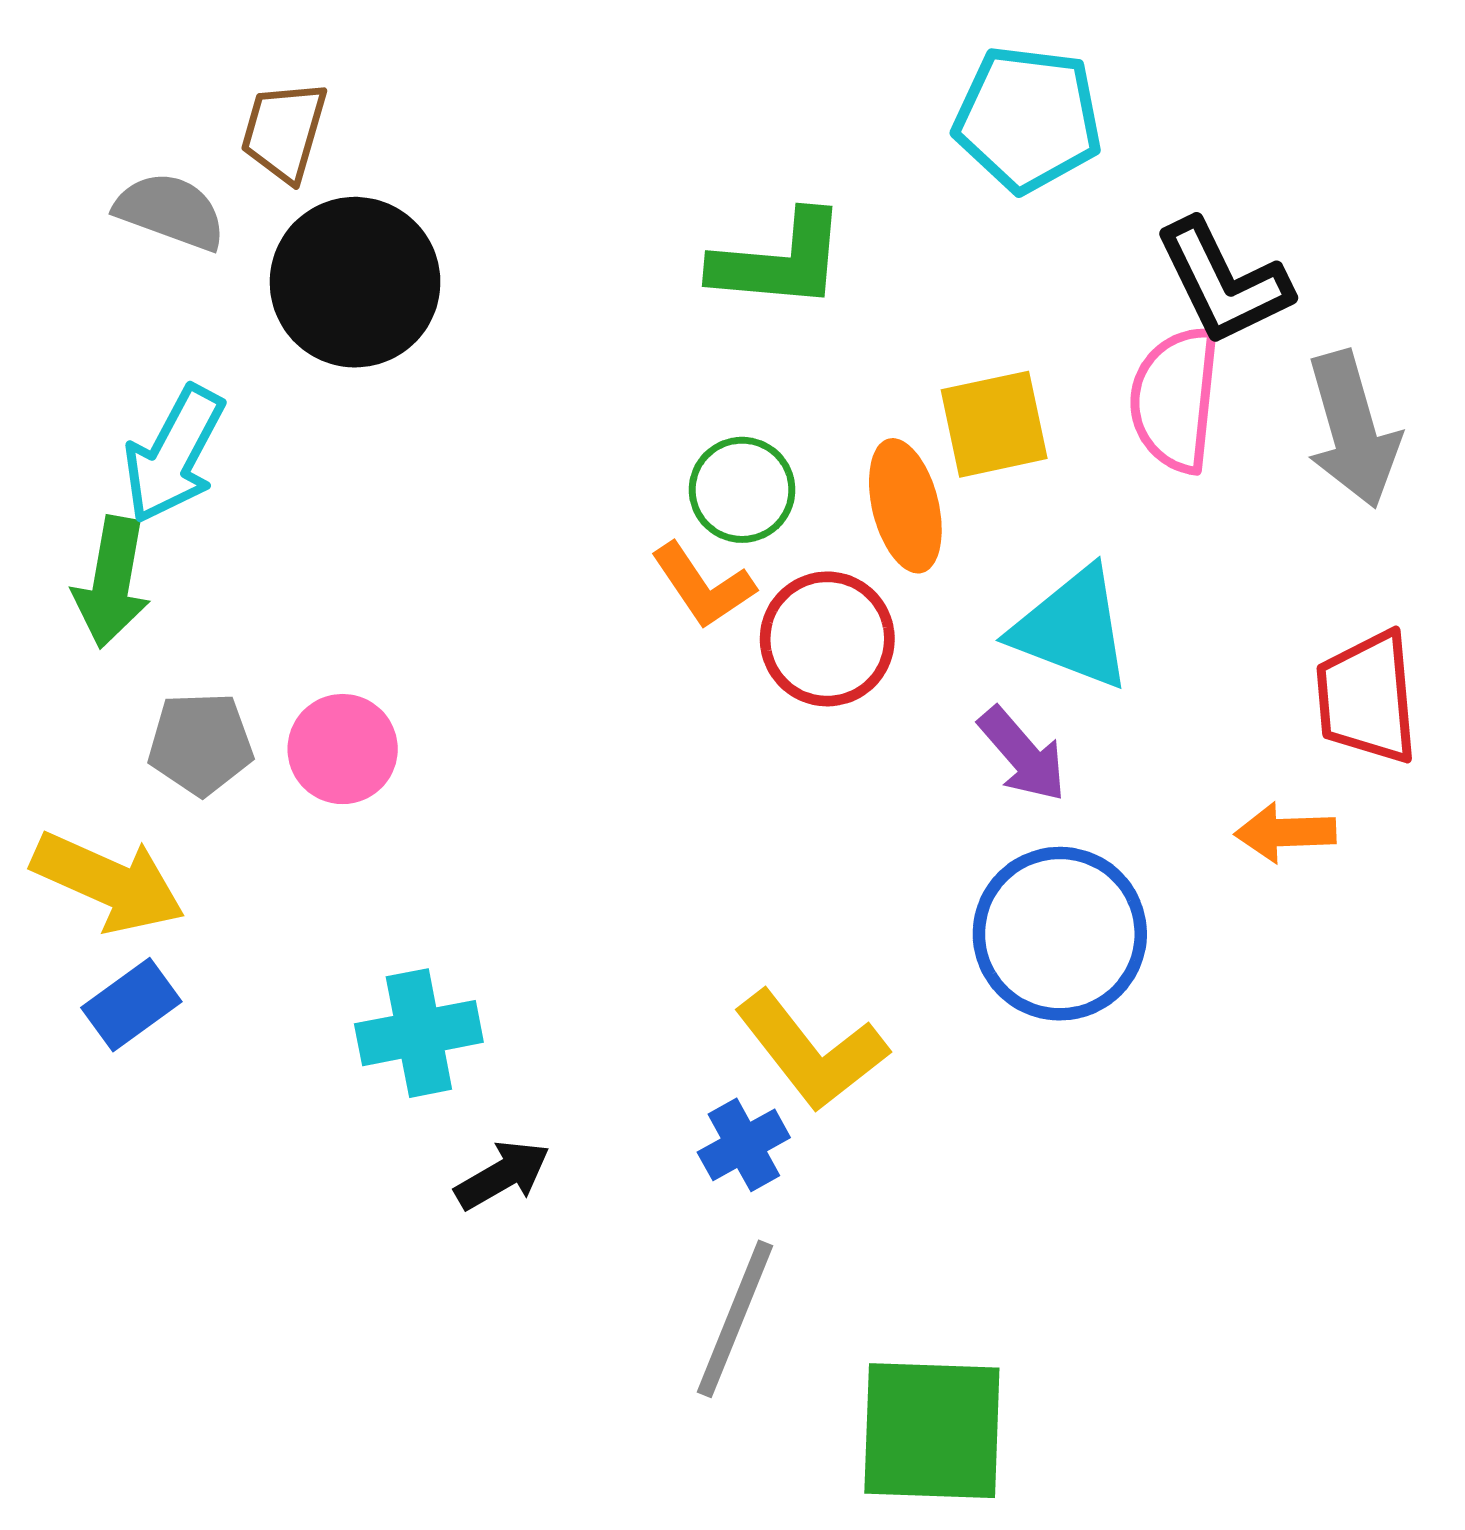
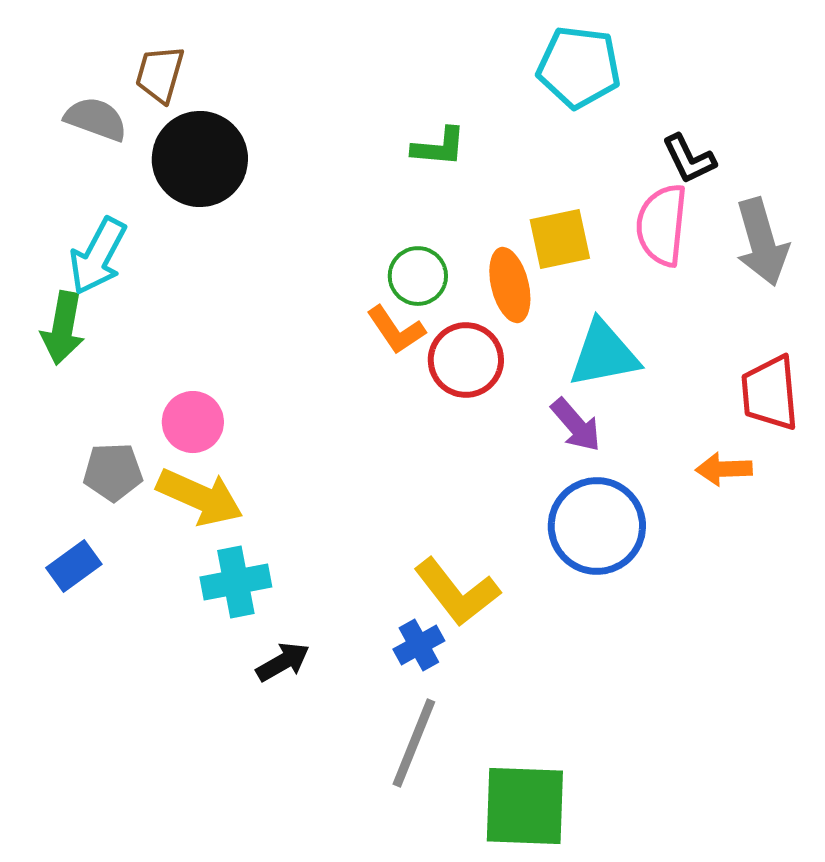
green L-shape: (779, 261) -> (439, 147), size x0.7
black L-shape: (1223, 282) -> (689, 159), size x0.7
cyan triangle: (1072, 628) -> (604, 354), turned -32
gray pentagon: (201, 744) -> (113, 472), moved
yellow arrow: (108, 882) -> (200, 497), moved

